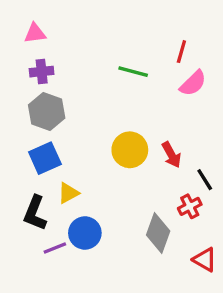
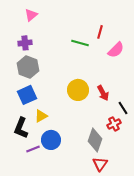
pink triangle: (35, 33) -> (31, 15), moved, turned -32
red line: (181, 52) -> (100, 32), moved
red triangle: (205, 260) -> (100, 164), moved, turned 35

